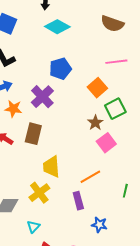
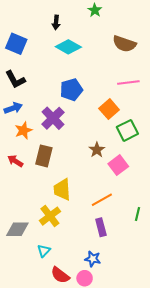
orange star: (13, 109) -> (23, 130), turned -30
brown star: (95, 123) -> (97, 150), moved
purple rectangle: (78, 201) -> (101, 227), moved
blue star: (99, 225) -> (93, 259), moved

